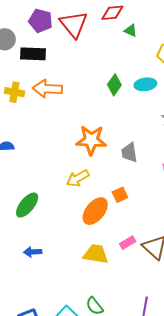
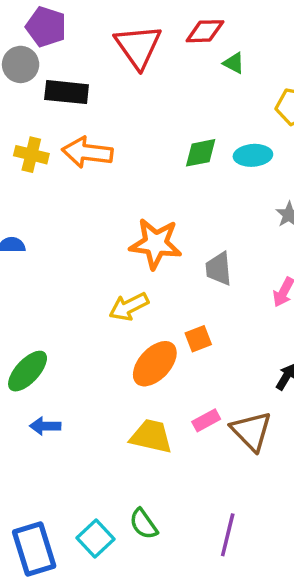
purple pentagon: (41, 21) -> (46, 27), moved
green diamond: (114, 85) -> (201, 153), turned 40
green ellipse: (27, 205) -> (28, 371), moved

